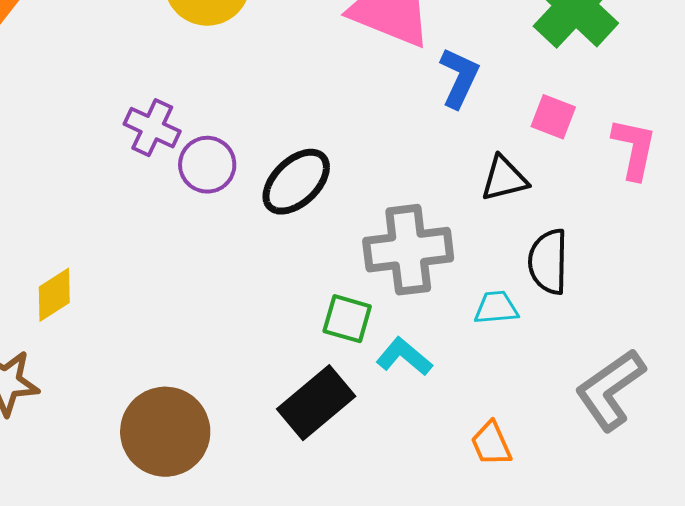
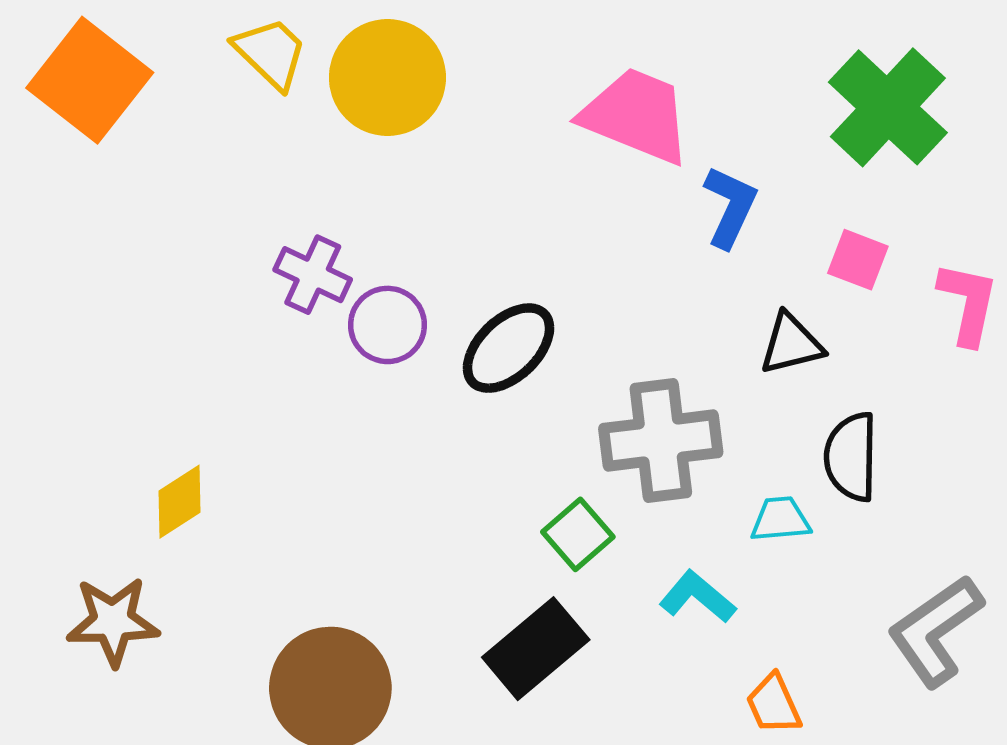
green square: (347, 319) -> (578, 534), turned 33
cyan L-shape: (404, 357) -> (697, 597), moved

